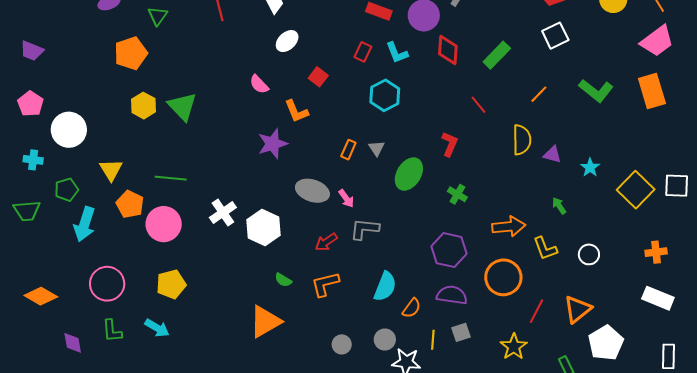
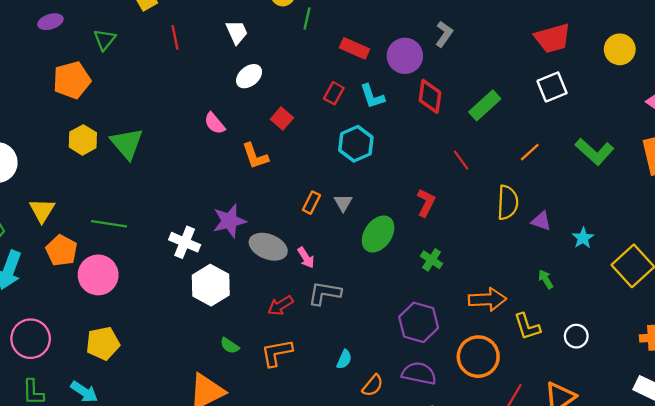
purple star: (273, 144) -> (229, 221), moved
white cross: (223, 213) -> (185, 242), moved, turned -36
cyan semicircle: (385, 286) -> (344, 359), size x0.6

